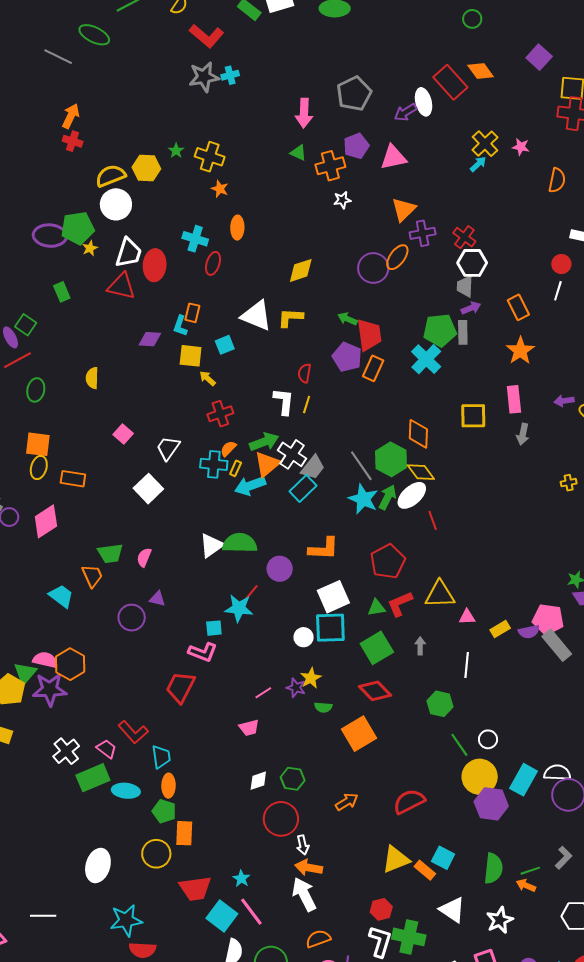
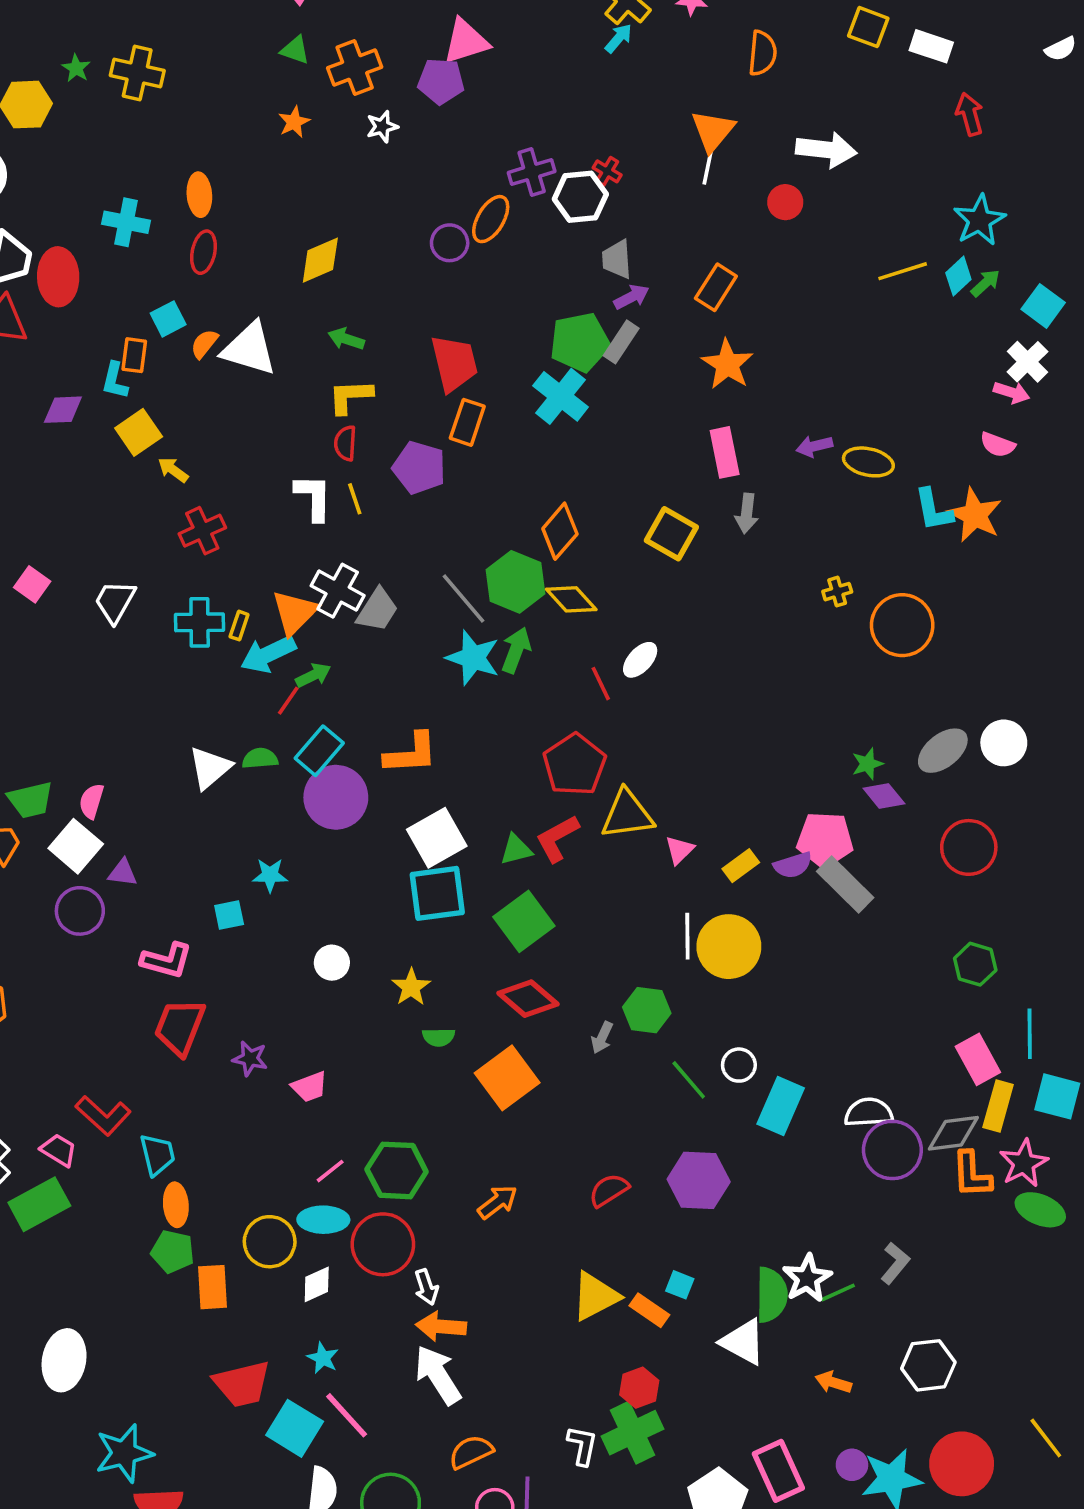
purple pentagon: (356, 146) -> (441, 81), moved, turned 30
orange star: (220, 189) -> (294, 122), moved, turned 30
orange triangle: (404, 210) -> (713, 131), moved
red cross: (464, 237) -> (607, 171), size x0.7
red ellipse: (213, 263) -> (203, 252), moved
white hexagon: (472, 263) -> (580, 197), moved
purple circle: (373, 268) -> (450, 243), size x0.7
white line: (558, 291) -> (708, 167), moved
orange rectangle: (518, 307) -> (716, 287), turned 65
yellow L-shape: (290, 318) -> (350, 396), moved
green arrow: (348, 319) -> (346, 339), moved
gray rectangle: (463, 332) -> (621, 342), turned 40
cyan square: (225, 345) -> (168, 319), moved
yellow square: (191, 356) -> (139, 432), turned -35
purple pentagon: (347, 357) -> (419, 468), moved
yellow line: (307, 405) -> (355, 499), turned -30
yellow square: (473, 416) -> (671, 534), moved, turned 36
orange diamond: (418, 434) -> (560, 531), turned 44
green arrow: (264, 442) -> (313, 675), moved, size x0.7
orange semicircle: (228, 449) -> (204, 344), moved
white square: (148, 489) -> (76, 846), moved
cyan rectangle: (303, 489) -> (319, 751), moved
white ellipse: (412, 495) -> (640, 660), moved, size x0.7
green semicircle: (240, 543) -> (260, 758), size x0.6
red pentagon: (388, 562) -> (575, 765), moved
purple circle: (280, 569) -> (336, 797), size x1.4
red line: (251, 592) -> (288, 701), moved
cyan star: (239, 608) -> (270, 875), size x0.7
pink triangle: (467, 617) -> (680, 850), turned -36
white circle: (304, 637) -> (332, 963), moved
gray arrow: (420, 646) -> (602, 1038), moved, turned -150
pink L-shape: (203, 652) -> (167, 960), moved
purple star: (296, 688) -> (250, 1059), moved
pink line: (263, 693) -> (330, 1171), moved
yellow circle: (480, 777) -> (729, 947), moved
green hexagon: (293, 779) -> (397, 1170), size x1.4
cyan rectangle: (523, 780) -> (781, 1106), moved
white diamond: (258, 781) -> (317, 1284), moved
cyan ellipse: (126, 791) -> (323, 1220), moved
red semicircle: (409, 801) -> (609, 1190), size x0.7
purple hexagon: (491, 804) -> (699, 1180), moved
yellow circle: (156, 854) -> (270, 1242), moved
cyan square: (443, 858) -> (680, 1285), size x0.7
orange arrow: (526, 885) -> (833, 1382), moved
red hexagon: (381, 909) -> (639, 1388), moved
white triangle: (452, 910) -> (743, 1342), moved
white star: (500, 920) -> (807, 1278), moved
green cross: (409, 937) -> (632, 1433), turned -32
white L-shape: (380, 941) -> (582, 1446), size x0.7

